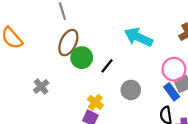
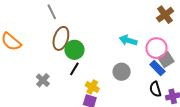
cyan arrow: (138, 37) -> (128, 40), moved, size x0.7
black line: (107, 66) -> (74, 69), moved

